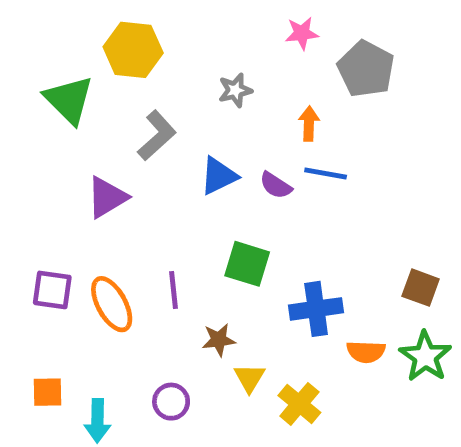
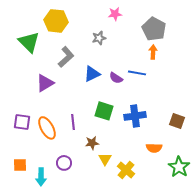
pink star: (302, 33) -> (115, 14), moved
orange arrow: (309, 124) -> (153, 52), moved
blue cross: (316, 309) -> (135, 116), moved
green star: (425, 356) -> (179, 167), moved
purple circle: (171, 402) -> (64, 163), moved

